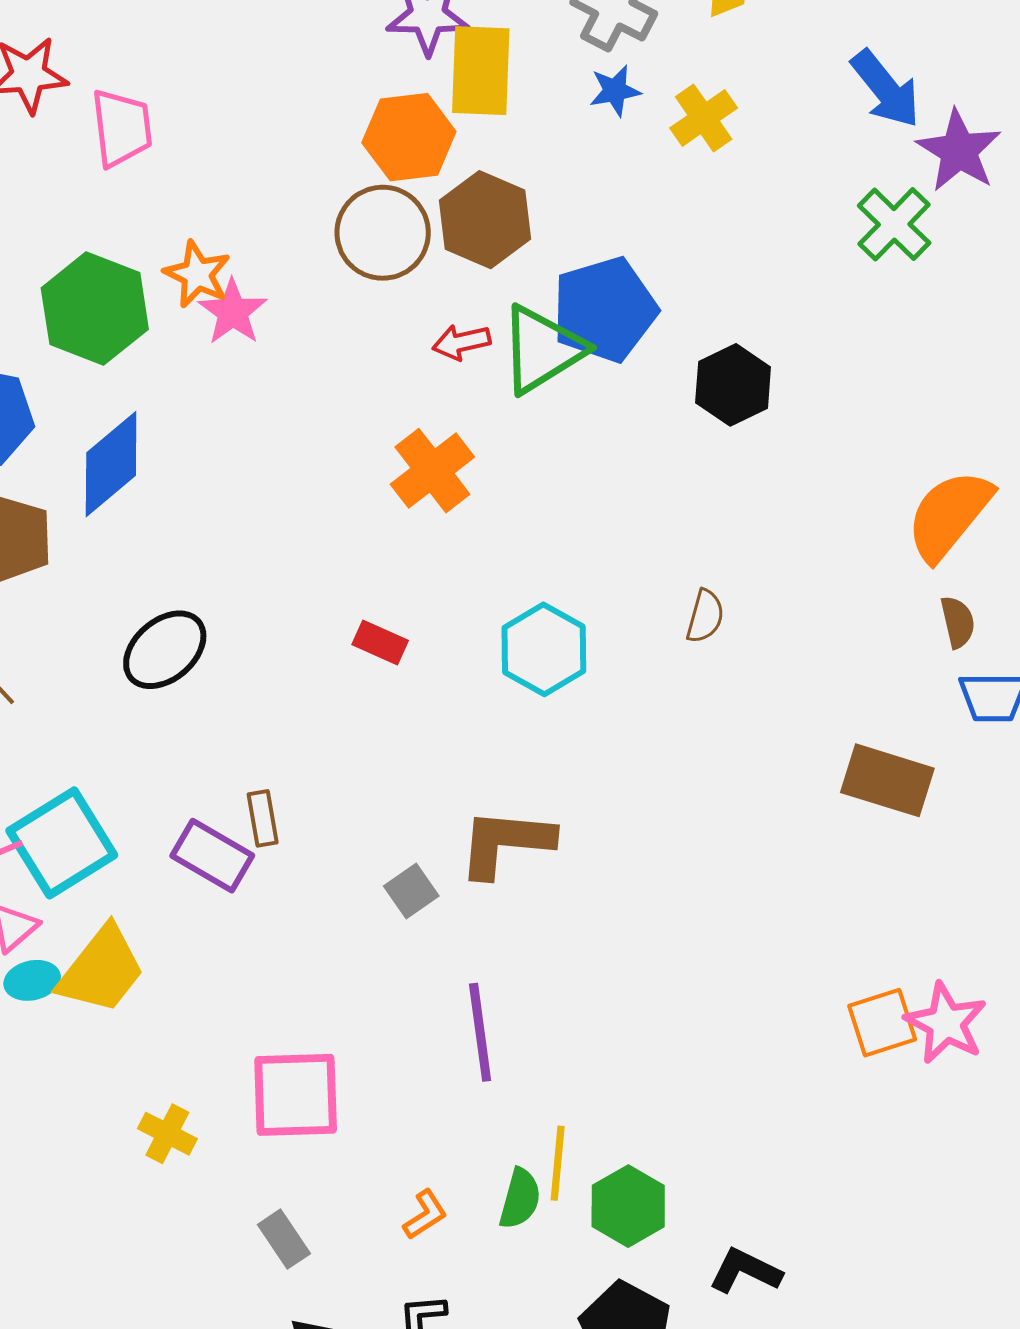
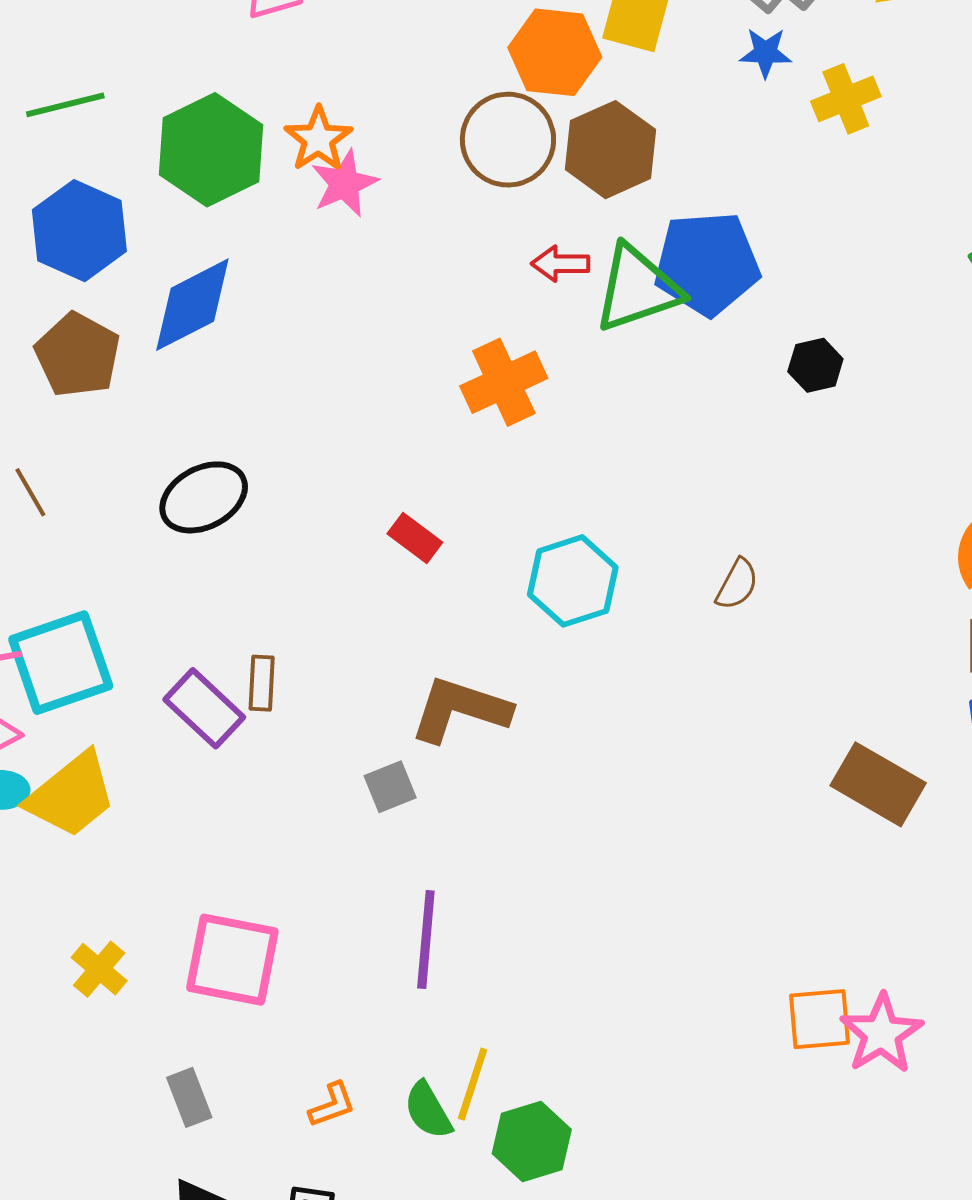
black hexagon: (733, 385) -> (815, 365), size x0.7
brown L-shape: (506, 843) -> (460, 710), moved
green semicircle: (520, 1199) -> (428, 1110), turned 122

